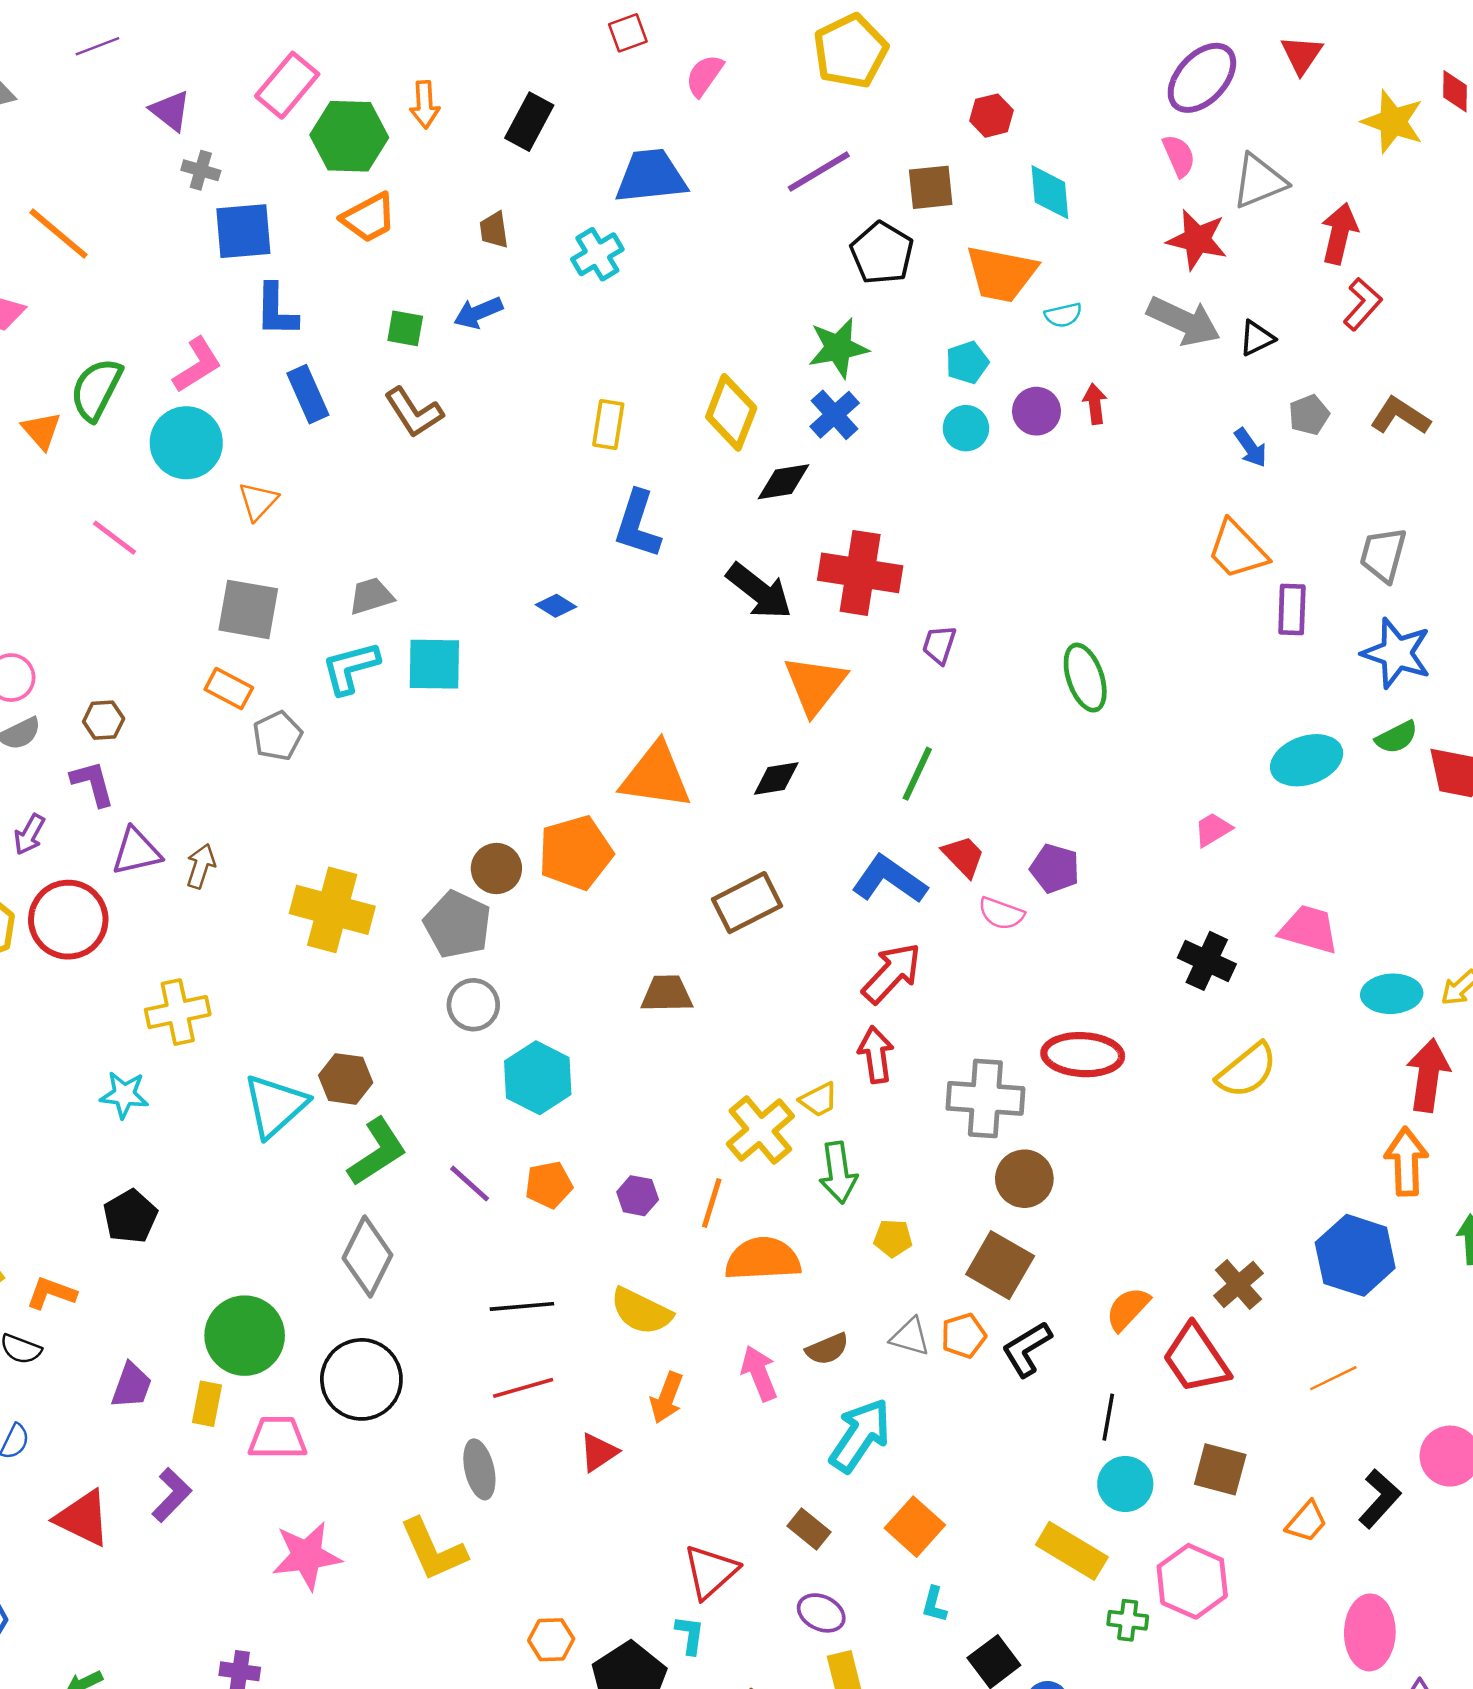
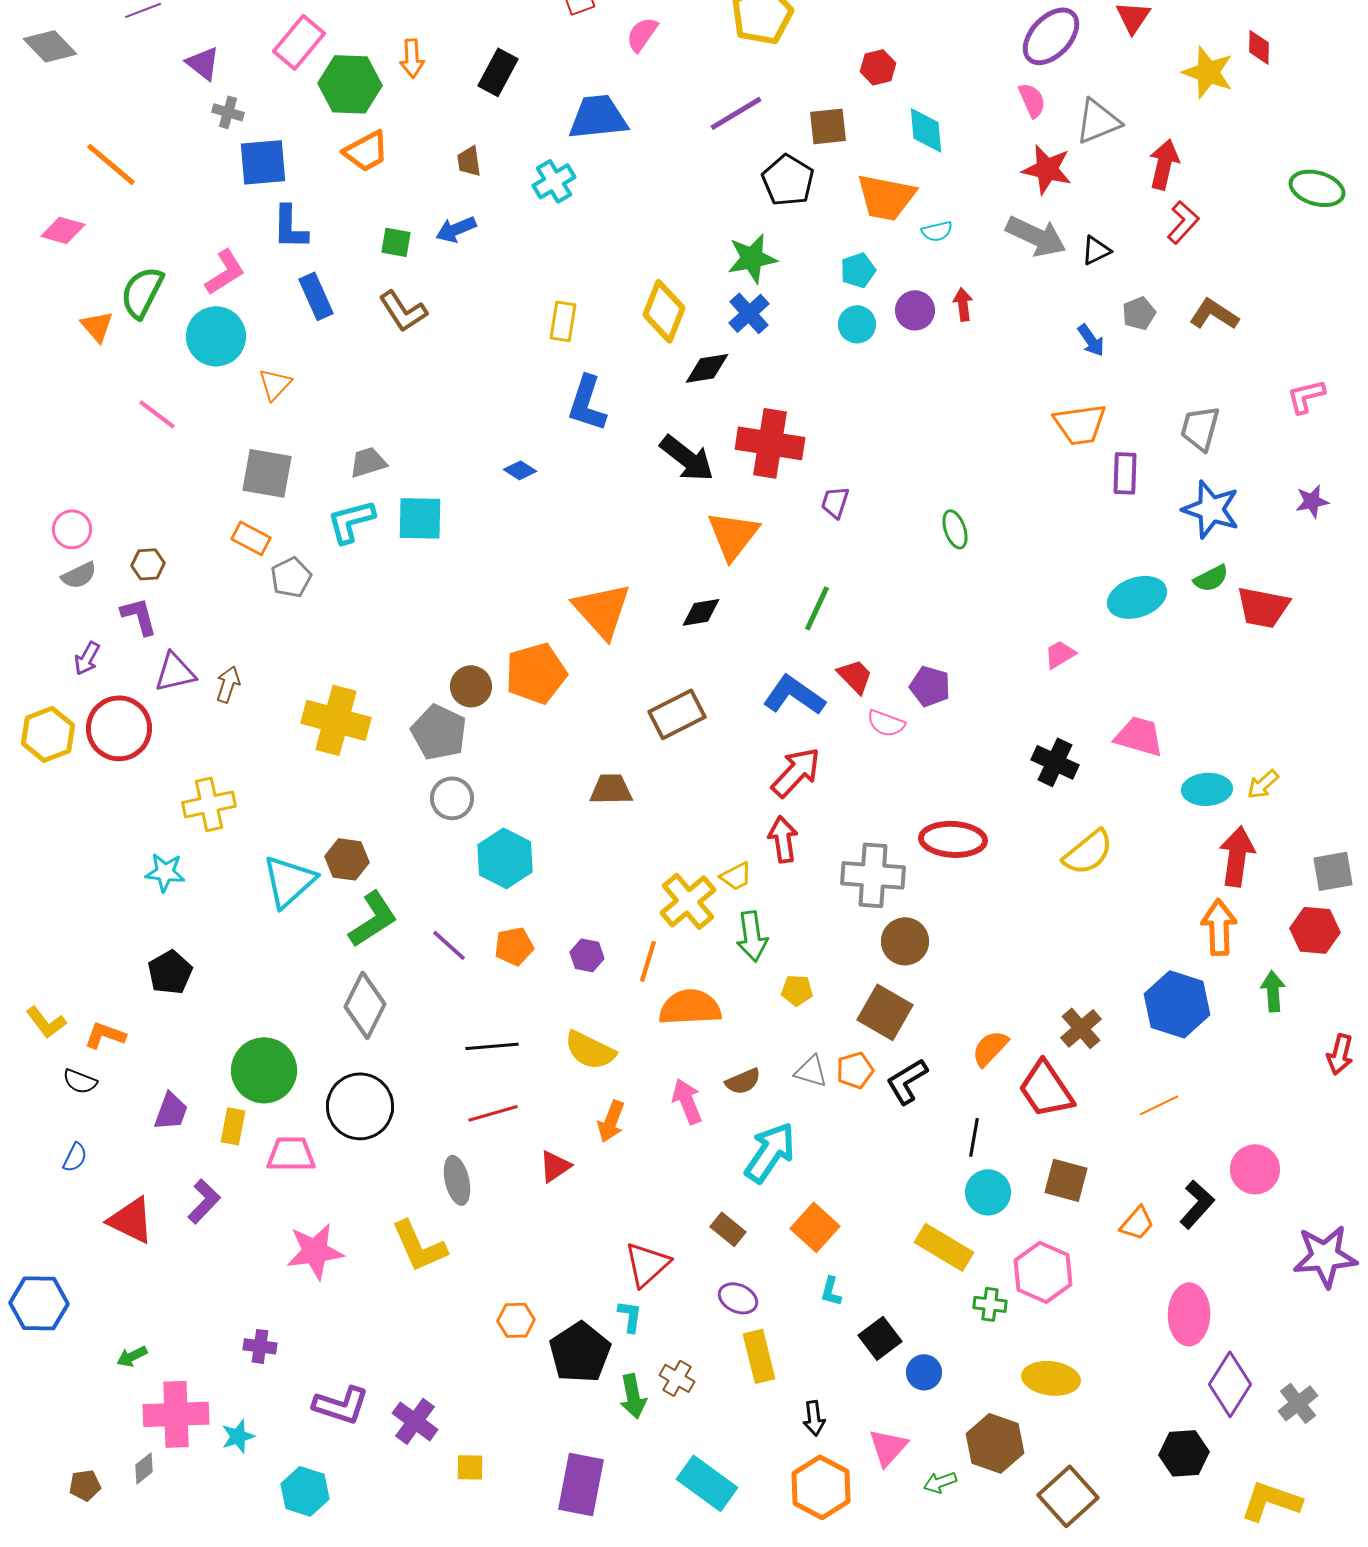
orange trapezoid: (1237, 550) -> (1080, 424), turned -54
green ellipse: (1085, 678) -> (955, 529), size x0.7
orange triangle: (656, 776) -> (602, 610), turned 40

